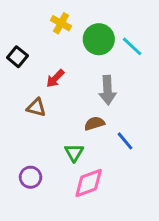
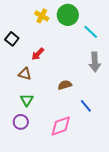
green circle: (99, 39) -> (68, 15), moved
gray arrow: (107, 90) -> (95, 62), moved
blue line: (125, 141) -> (86, 106), moved
green triangle: (74, 153) -> (27, 100), moved

